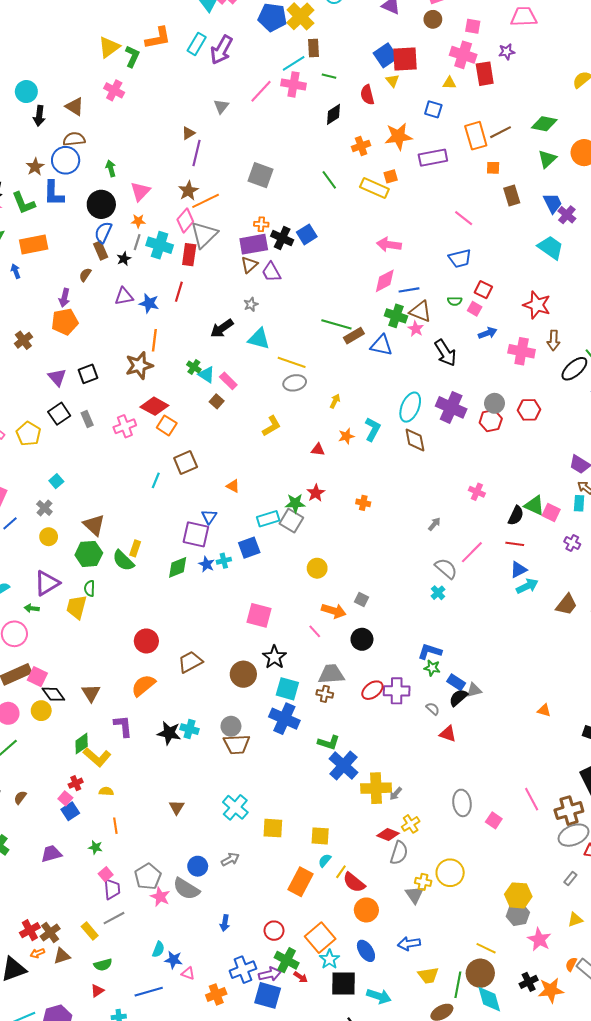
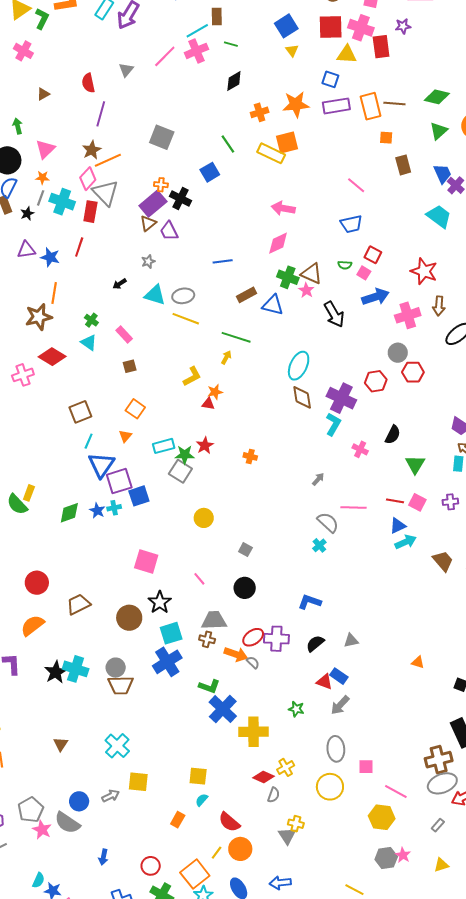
red square: (405, 59) -> (331, 27), moved
yellow triangle: (449, 83) -> (347, 54), size x1.5
pink cross: (294, 84) -> (196, 51), turned -35
red semicircle: (367, 95) -> (88, 83), moved
brown line: (500, 132) -> (394, 104), turned 30
brown triangle: (188, 133) -> (43, 94), moved
purple rectangle: (433, 158) -> (336, 106), moved
orange square: (391, 176) -> (287, 143), size x1.6
blue square: (307, 234) -> (210, 172), moved
gray triangle: (204, 235) -> (105, 193), turned -32
purple rectangle: (254, 244) -> (153, 204), turned -32
blue line: (409, 290) -> (223, 261), moved
green line: (336, 324) -> (236, 337), moved
black arrow: (222, 328) -> (120, 284), size x0.6
blue arrow: (488, 333) -> (375, 297), size x1.5
pink cross: (522, 351) -> (408, 315), turned -30
cyan triangle: (206, 375) -> (89, 343), moved
gray ellipse: (295, 383) -> (183, 296), moved
brown square: (217, 401) -> (130, 366), moved, turned 32
gray circle: (495, 403) -> (398, 353), moved
purple cross: (451, 407) -> (341, 398), moved
orange square: (167, 425) -> (135, 409), moved
yellow L-shape: (271, 426) -> (192, 376), moved
cyan L-shape: (373, 429) -> (333, 424), moved
orange star: (346, 436) -> (215, 392), moved
cyan line: (156, 480) -> (89, 441), moved
orange triangle: (233, 486) -> (125, 436), turned 40
green triangle: (534, 505) -> (415, 464), turned 35
pink square: (551, 512) -> (417, 502), moved
black semicircle: (516, 515) -> (393, 435), moved
blue triangle: (209, 517) -> (101, 465), size x1.8
cyan rectangle: (268, 519) -> (164, 446), moved
purple square: (196, 534) -> (119, 481), moved, turned -32
purple cross: (572, 543) -> (450, 502), turned -35
pink line: (472, 552) -> (353, 507), turned 45
brown trapezoid: (566, 605) -> (443, 561), turned -80
orange arrow: (334, 611) -> (236, 654), moved
green star: (432, 668) -> (296, 709), moved
blue rectangle: (456, 682) -> (339, 676), moved
cyan square: (287, 689) -> (171, 633), turned -35
black semicircle: (458, 698) -> (315, 643), moved
gray semicircle: (433, 709) -> (253, 662), moved
blue cross: (284, 719) -> (167, 662), turned 32
cyan cross: (189, 729) -> (76, 669), size x1.4
black star: (169, 733) -> (56, 672), turned 30
gray arrow: (396, 794) -> (340, 705), moved, size x1.5
pink line: (532, 799) -> (396, 792), moved, turned -35
pink square: (494, 820) -> (366, 767), turned -35
yellow square: (273, 828) -> (138, 782), moved
gray semicircle: (399, 853) -> (274, 795), size x0.7
yellow line: (341, 872) -> (217, 853), moved
yellow circle: (450, 873) -> (330, 787), moved
orange rectangle: (301, 882) -> (178, 820), size x0.6
yellow hexagon: (518, 895) -> (382, 817), moved
pink star: (539, 940) -> (403, 855), moved, size x0.7

